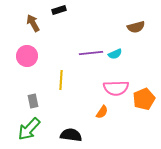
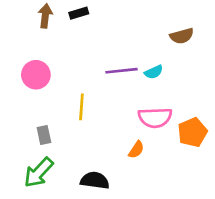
brown arrow: (33, 23) -> (45, 16), moved, turned 36

